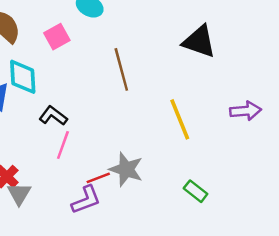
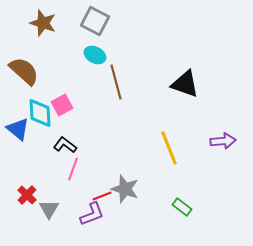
pink square: (57, 37) -> (62, 105), moved
brown line: (121, 69) -> (116, 82), moved
gray triangle: (19, 194) -> (49, 209), moved

